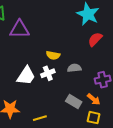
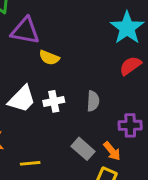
yellow semicircle: (53, 55) -> (49, 58), moved
gray semicircle: (74, 68) -> (93, 101), turned 88

